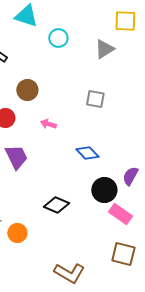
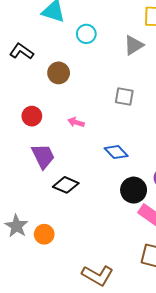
brown circle: (27, 90) -> (59, 73), moved
black diamond: (56, 205) -> (66, 185), moved

